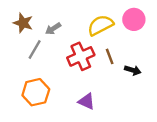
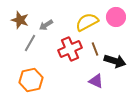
black arrow: (133, 70) -> (115, 61), size x1.5
purple triangle: (87, 101) -> (96, 81), moved

